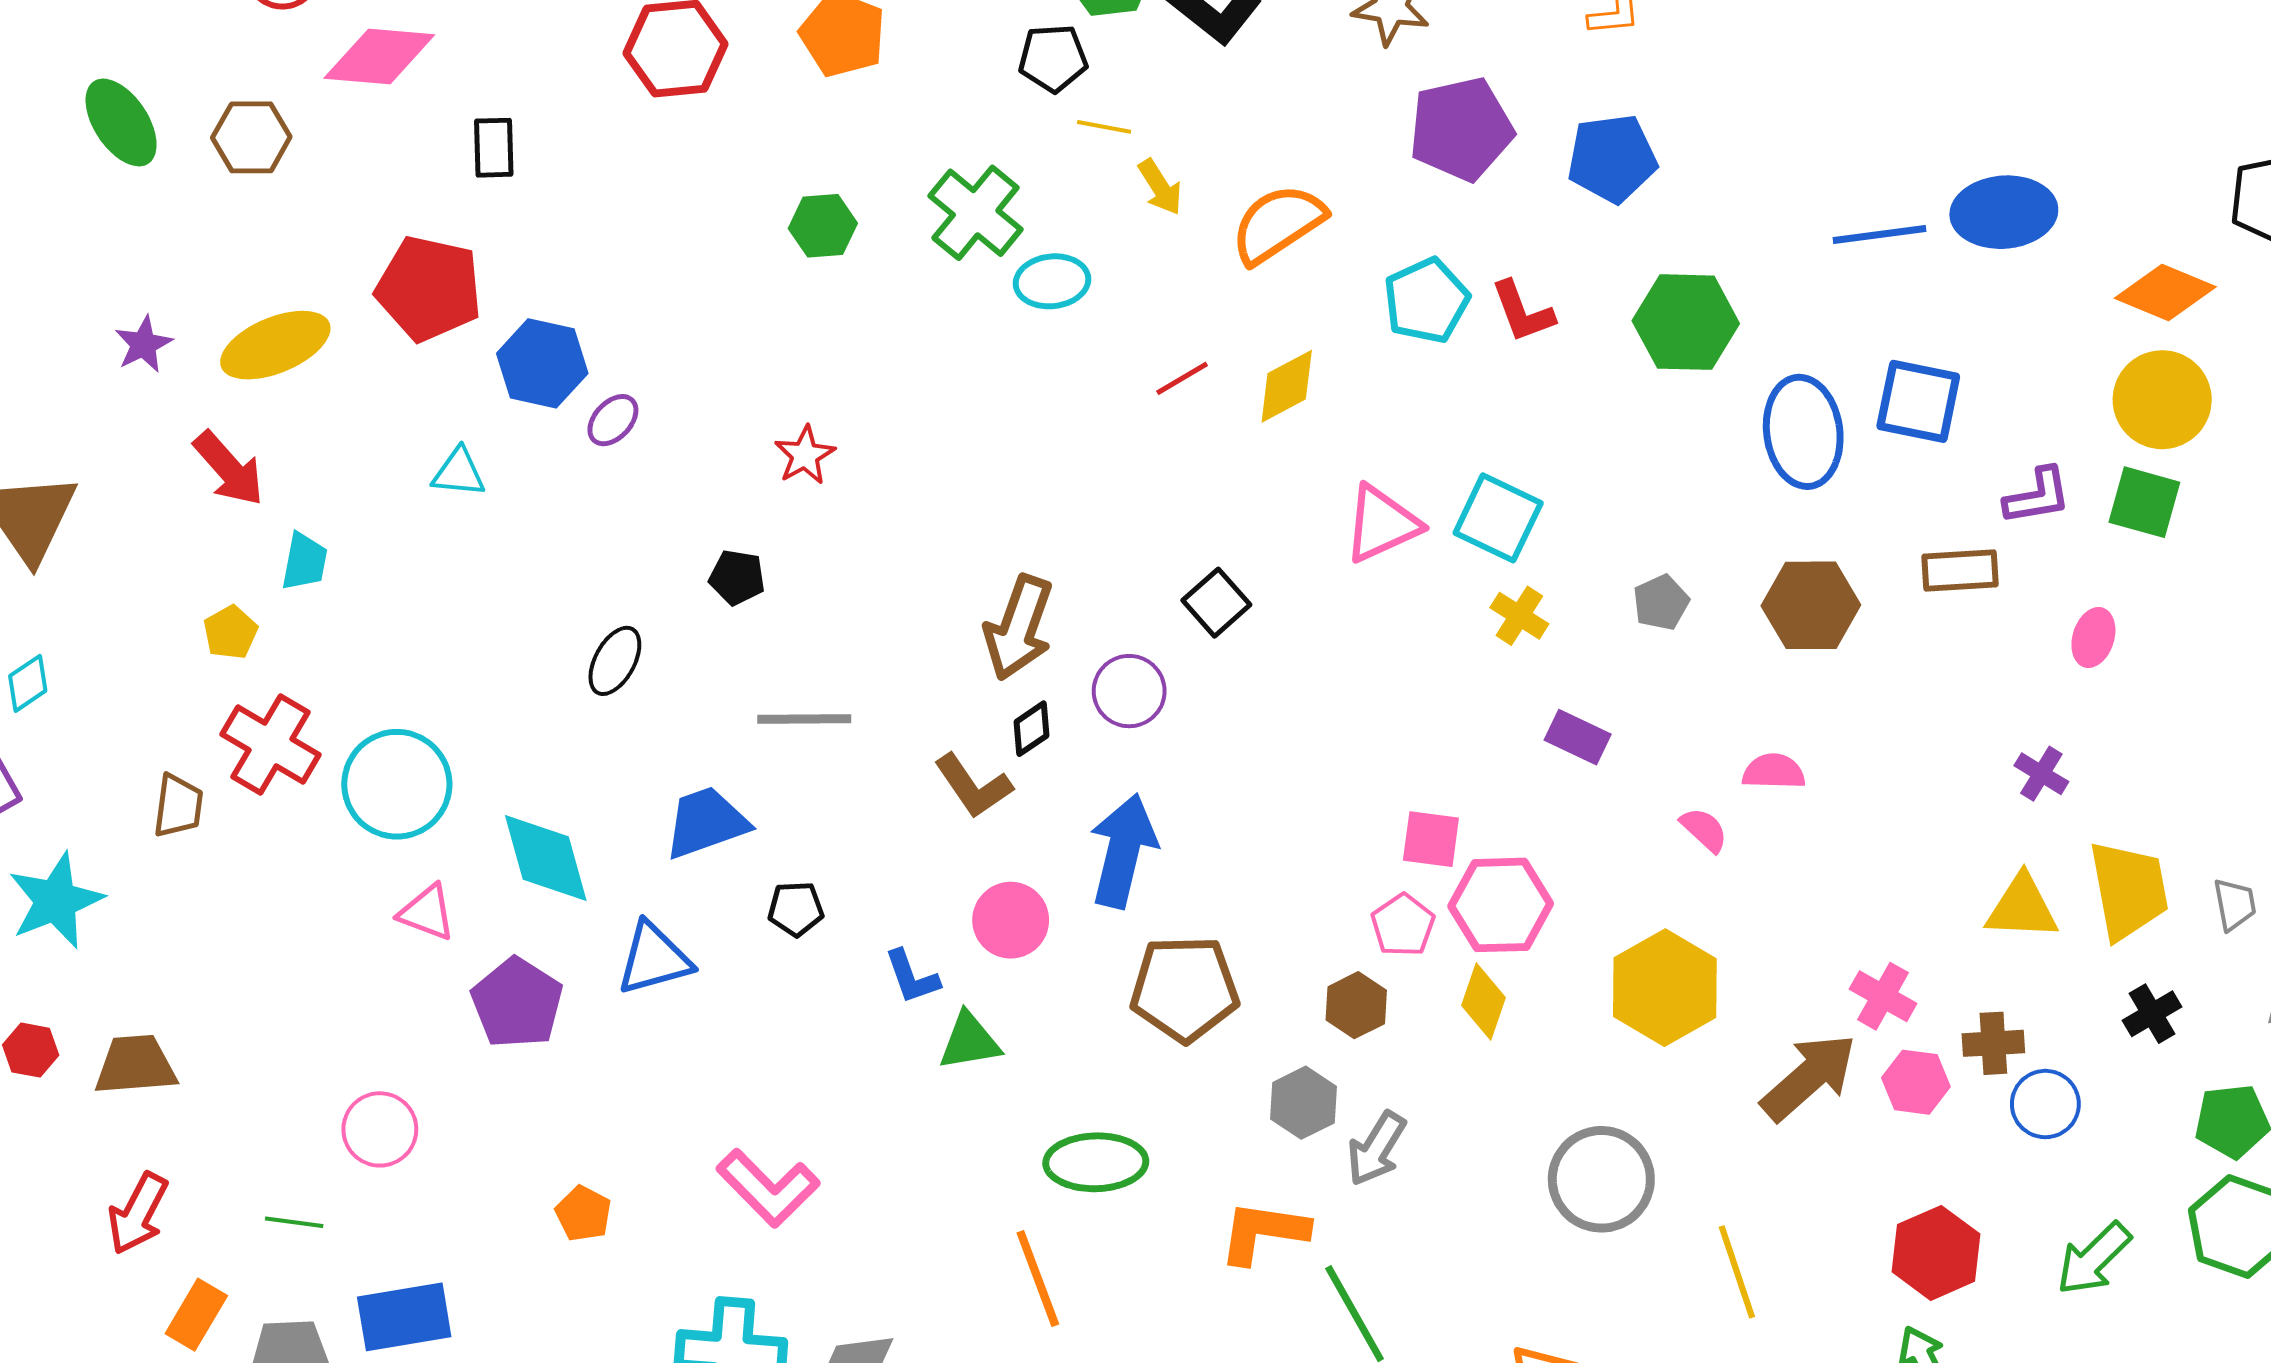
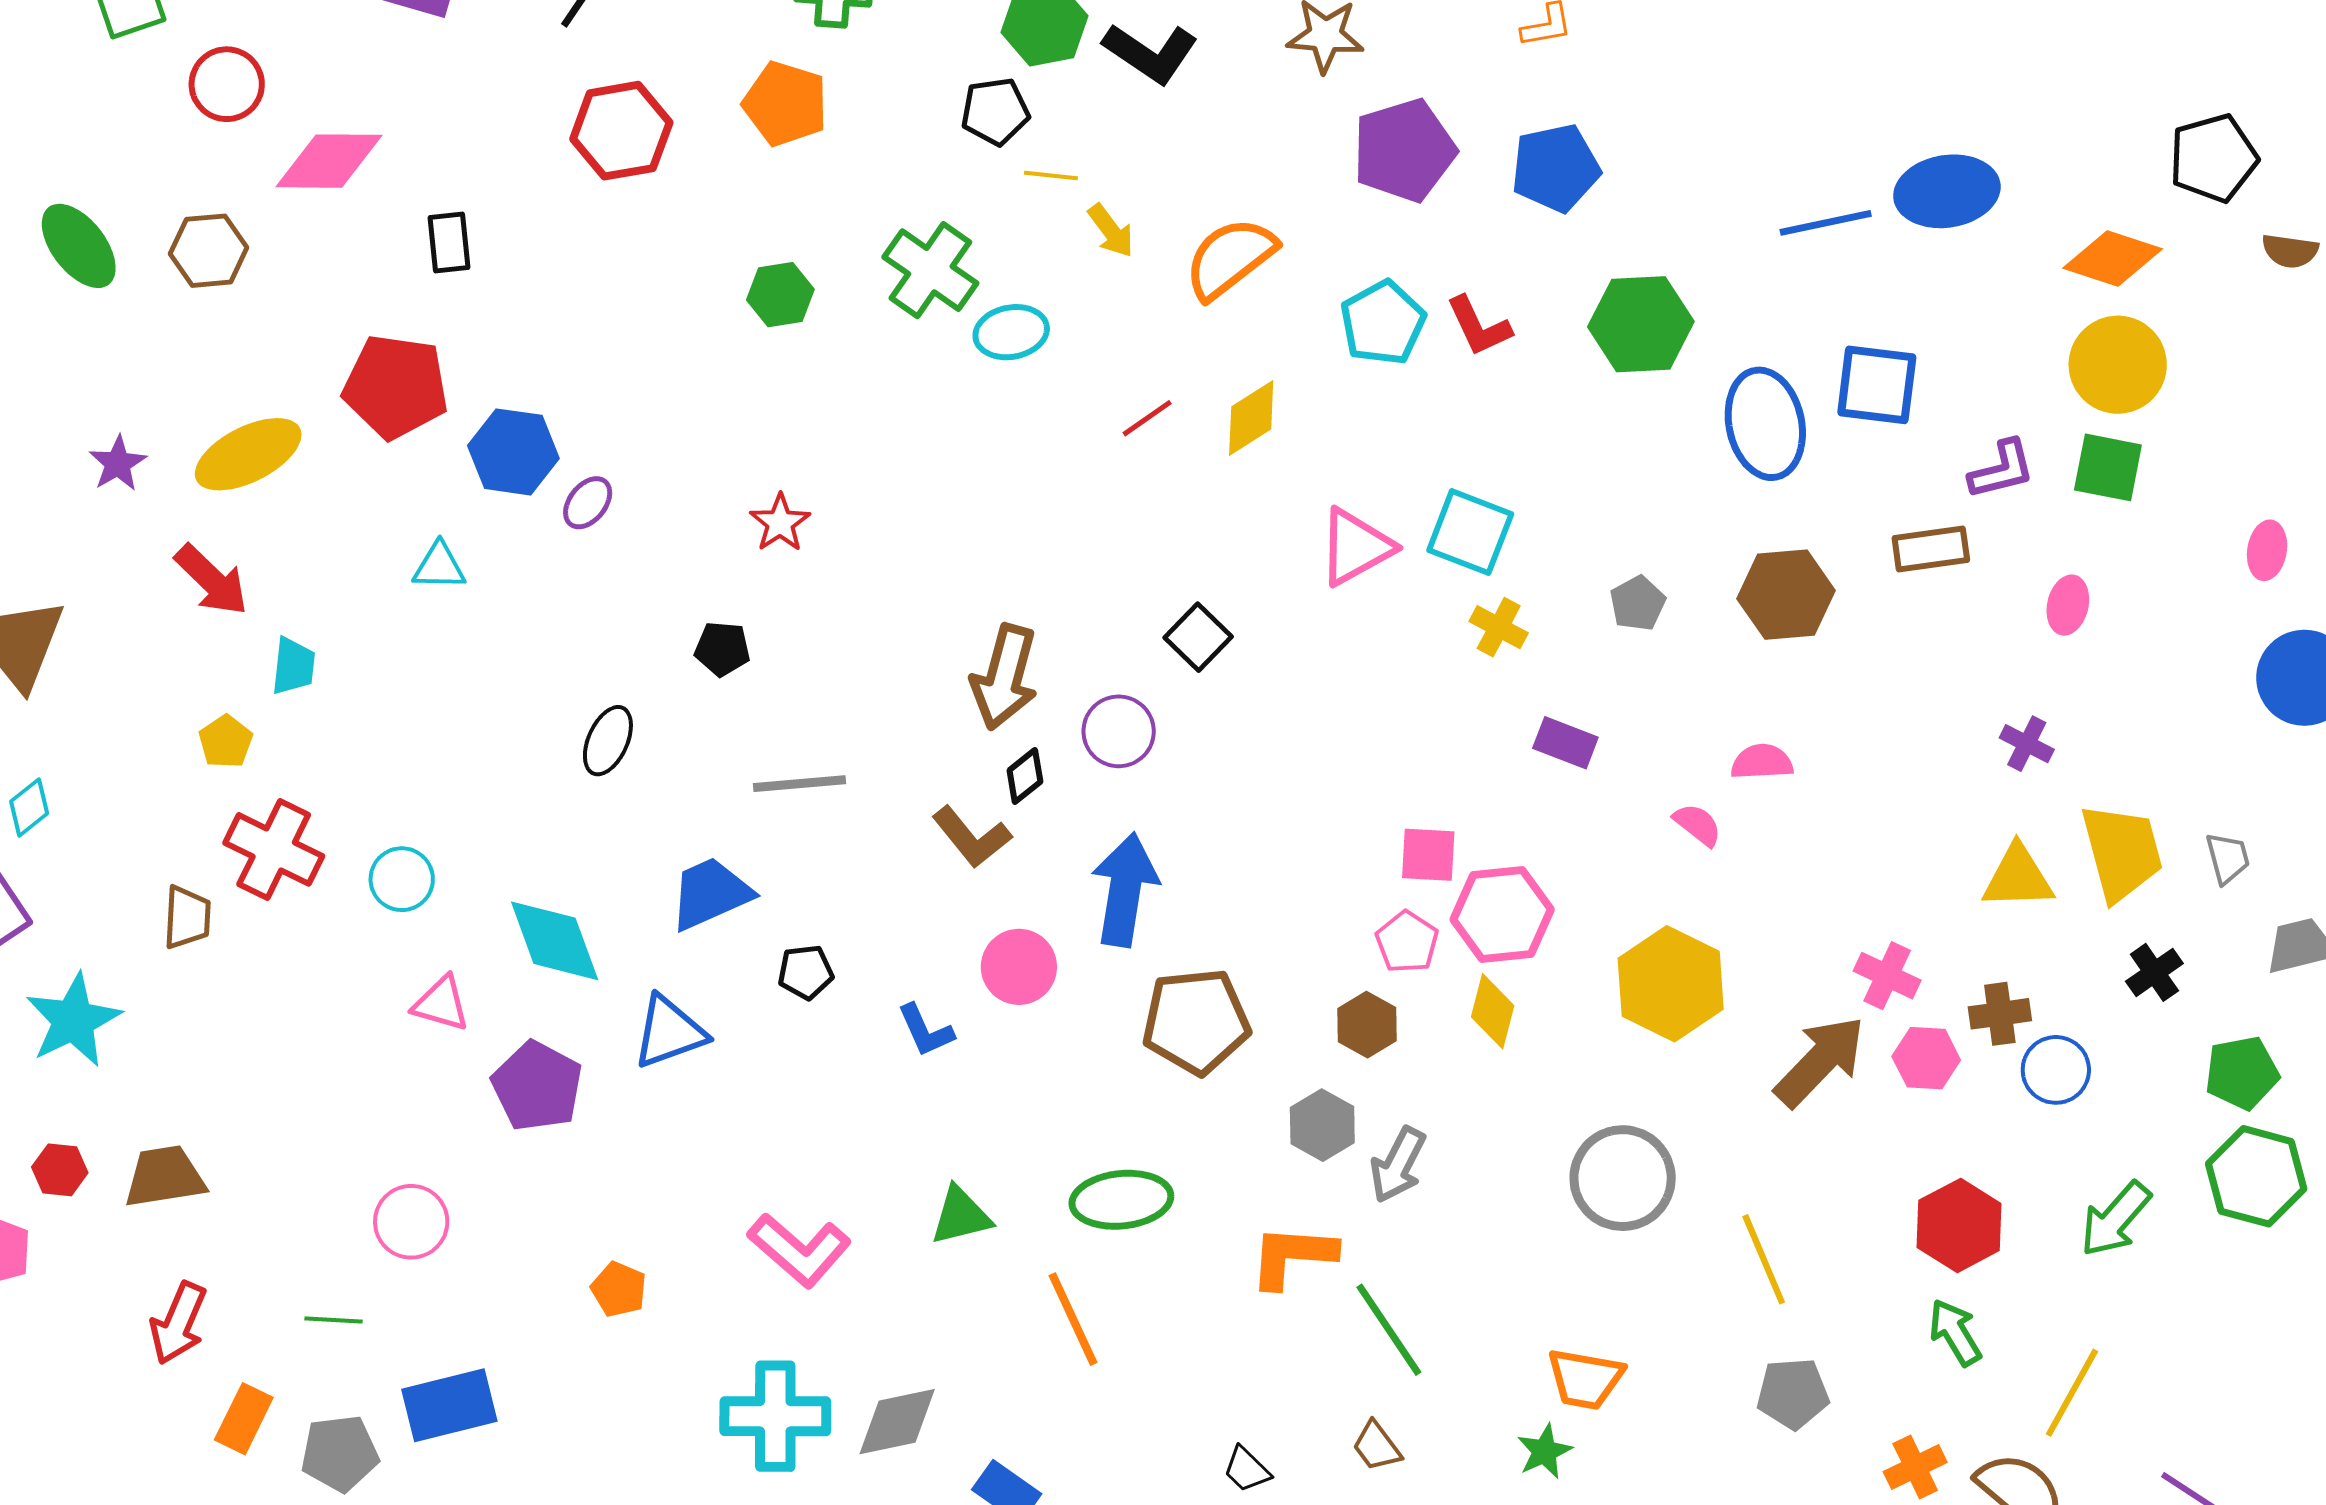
cyan circle: (397, 784) -> (402, 879), size x0.6
green triangle: (969, 1041) -> (961, 1216), moved

